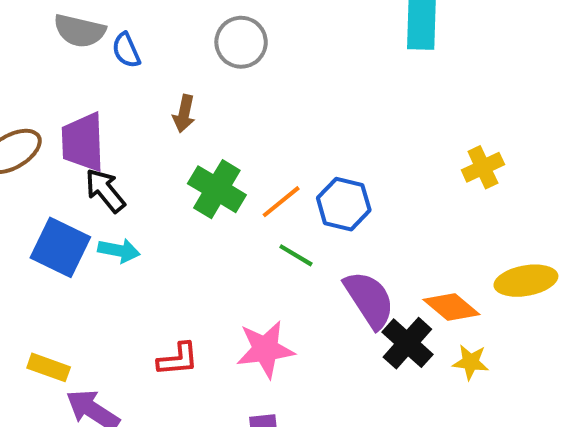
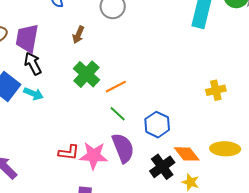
blue hexagon: (344, 204) -> (157, 125), moved
purple semicircle: (369, 300) -> (123, 148), moved
red L-shape: (178, 359) -> (69, 152), moved

